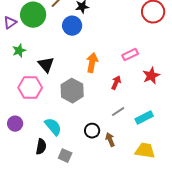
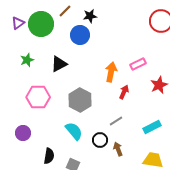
purple triangle: (10, 23) -> (18, 23), moved
orange arrow: (92, 63) -> (111, 72), moved
black triangle: (46, 65) -> (59, 64), moved, turned 42
gray line: (118, 112) -> (116, 121), moved
cyan semicircle: (53, 127) -> (74, 131), moved

